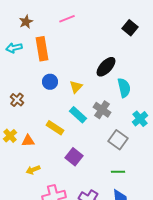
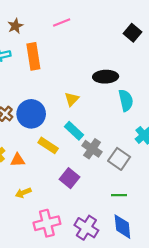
black ellipse: (106, 67) -> (106, 77), turned 45
blue circle: (50, 82) -> (31, 114), moved, size x1.6
gray cross: (102, 110) -> (92, 149), moved

